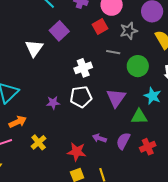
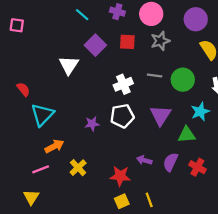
red square: (100, 27) -> (127, 42), moved, turned 35
gray star: (129, 31) -> (160, 41), moved
gray line: (113, 52) -> (155, 75), moved
cyan star: (152, 96) -> (200, 112), turned 30
red cross: (148, 147) -> (197, 167), turned -35

